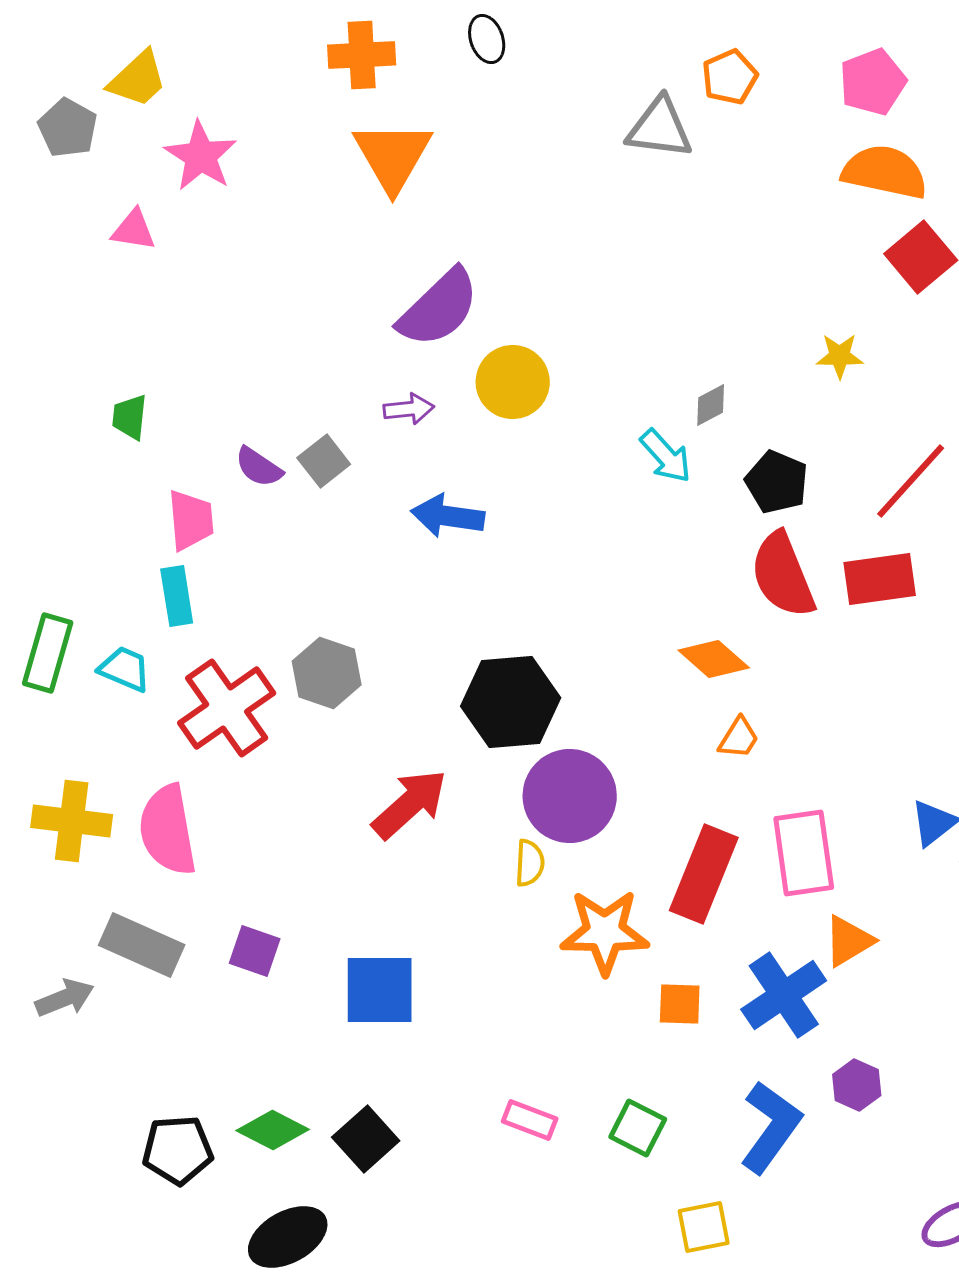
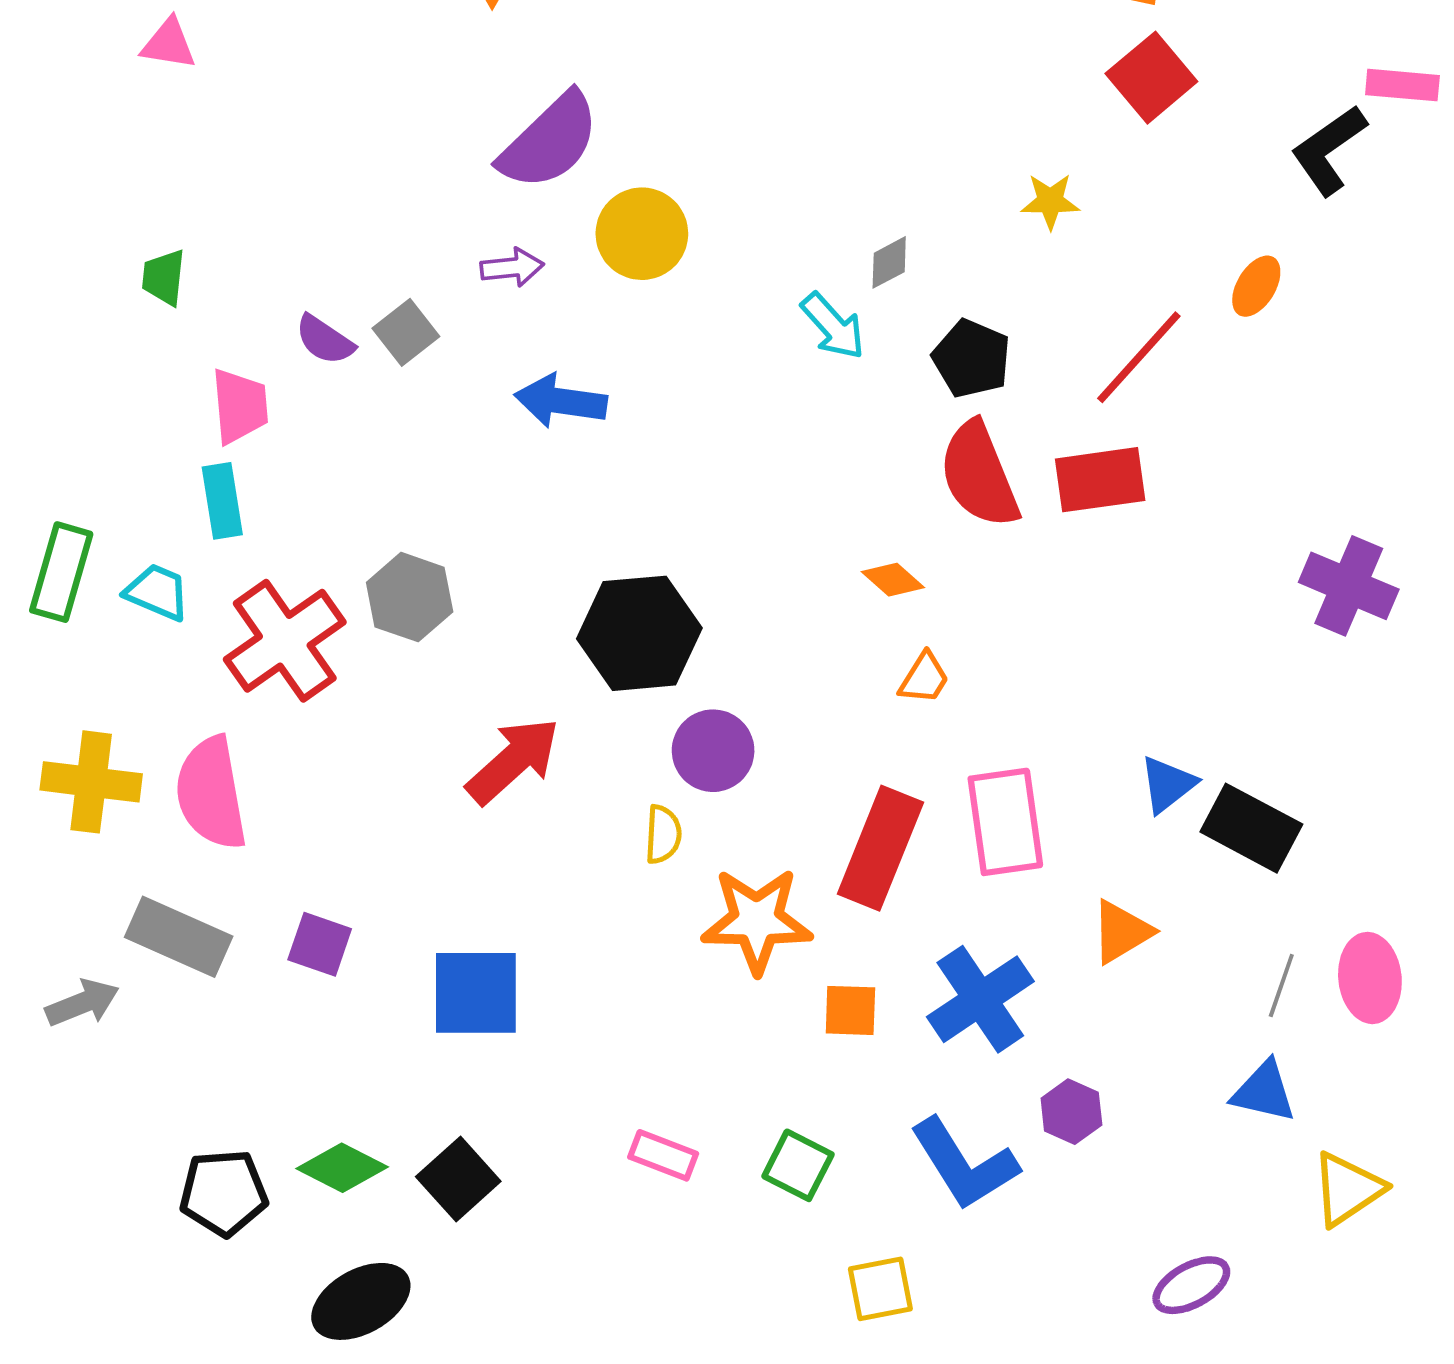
orange diamond: (714, 659) -> (893, 580), size x0.7
purple circle: (570, 796) -> (713, 751), size x0.7
orange triangle: (849, 941) -> (1121, 932), moved
blue L-shape: (771, 1127) -> (964, 1164), turned 112

